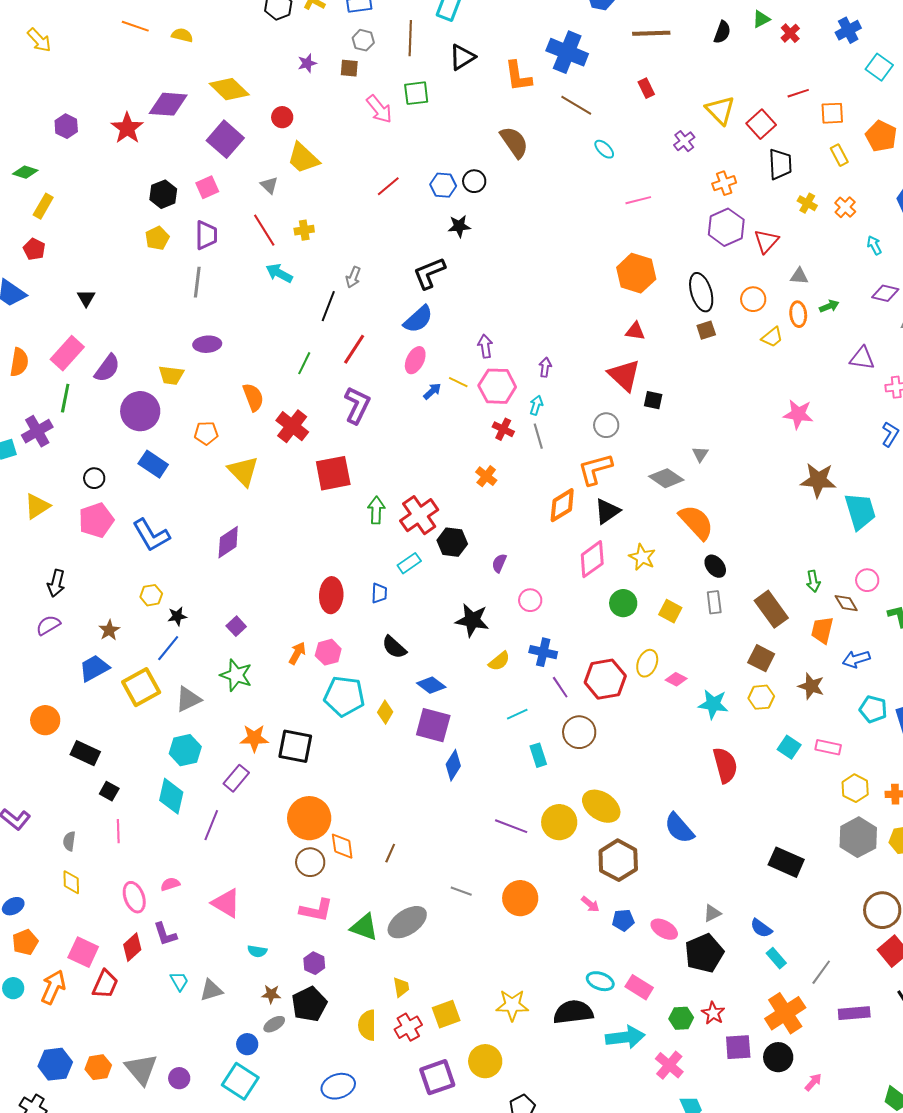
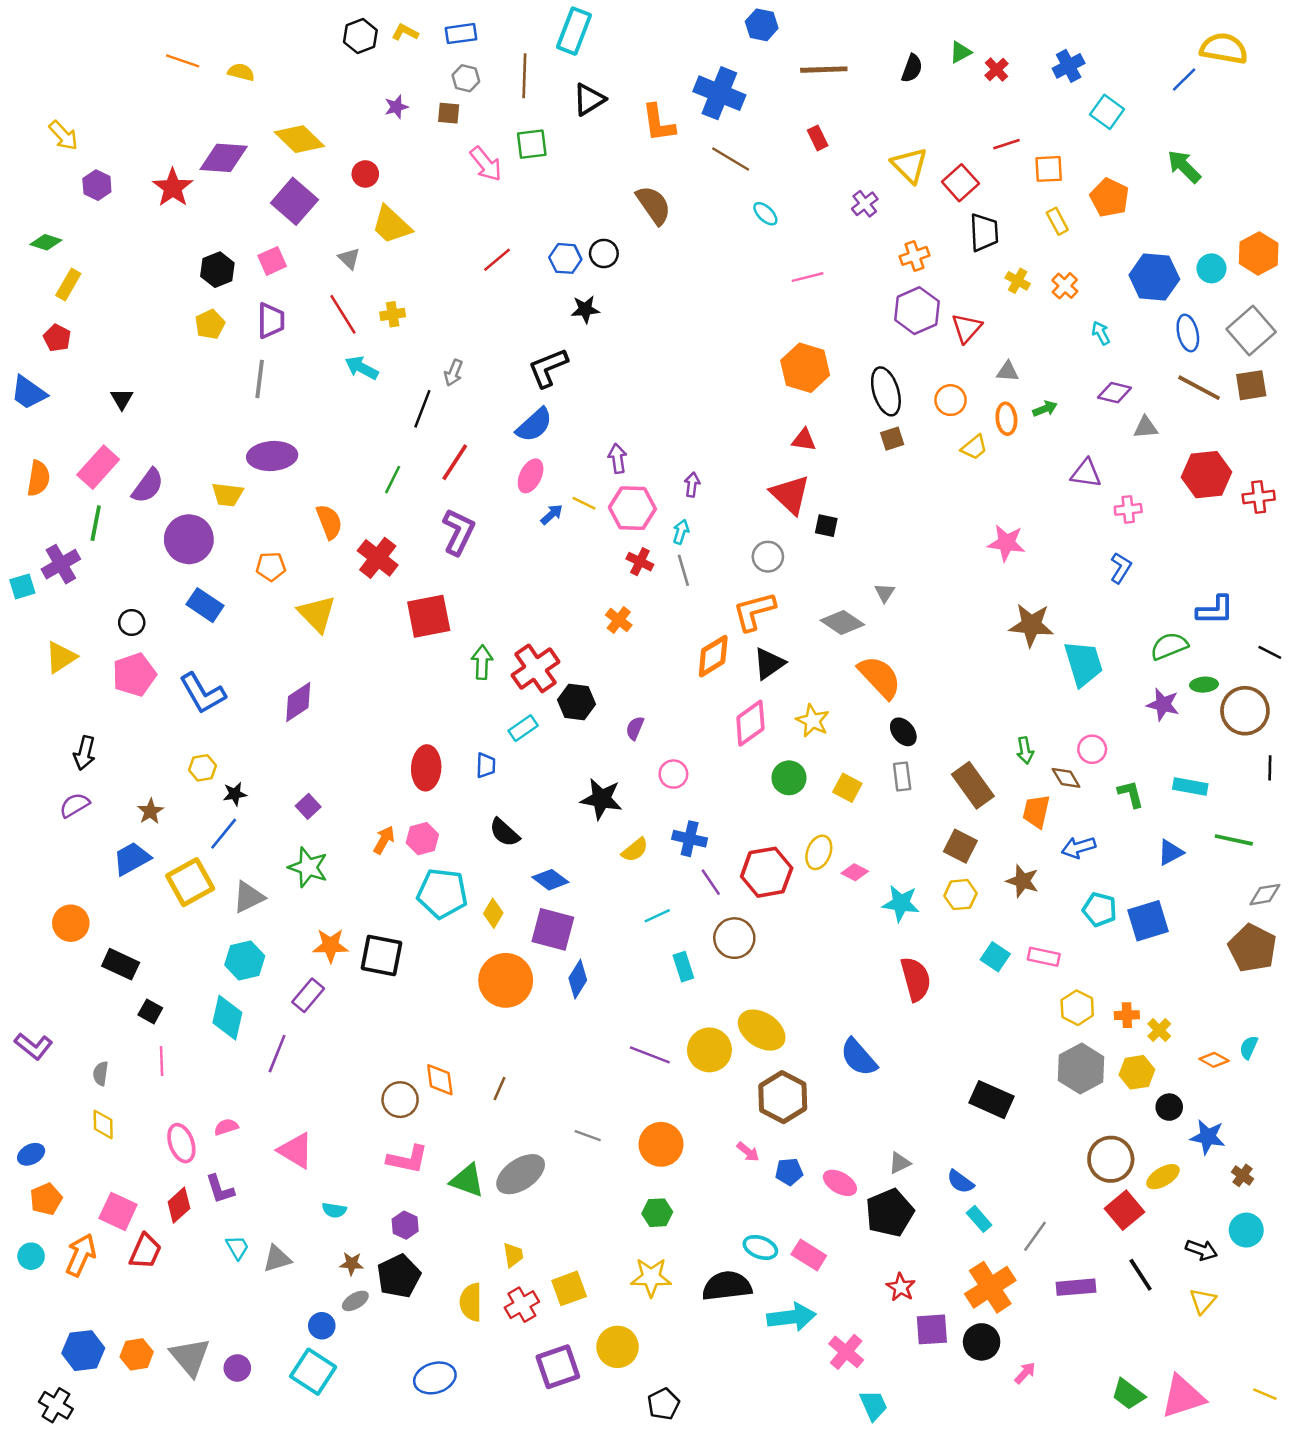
yellow arrow: (39, 40) -> (63, 135), moved
purple ellipse: (207, 344) -> (272, 456), size x1.4
orange circle: (309, 818) -> (506, 980), moved
green hexagon: (681, 1018) -> (657, 1213), moved

